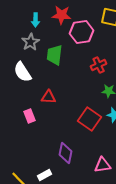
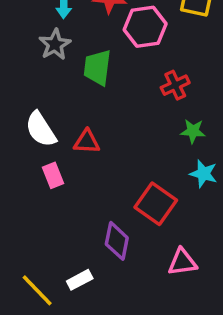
white semicircle: (23, 72) -> (41, 129), moved
red square: (90, 119) -> (156, 204), moved

